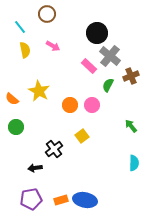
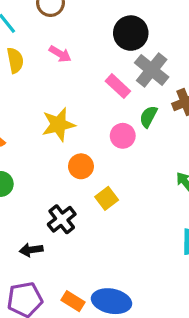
yellow star: (39, 91) -> (59, 125), moved, turned 30
orange circle: (70, 105) -> (81, 166), moved
pink circle: (92, 105) -> (123, 136), moved
orange rectangle: (61, 200) -> (73, 301), turned 48

